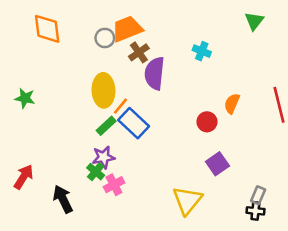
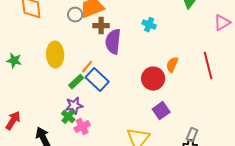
brown cross: (139, 52) -> (101, 26), turned 35
yellow ellipse: (103, 90) -> (55, 55), moved
red circle: (207, 122) -> (153, 79), size x1.5

